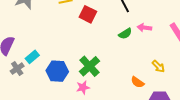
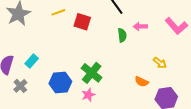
green semicircle: (125, 34) -> (122, 35), turned -56
cyan rectangle: (32, 57) -> (32, 61), moved

